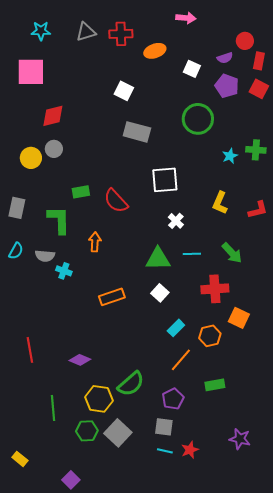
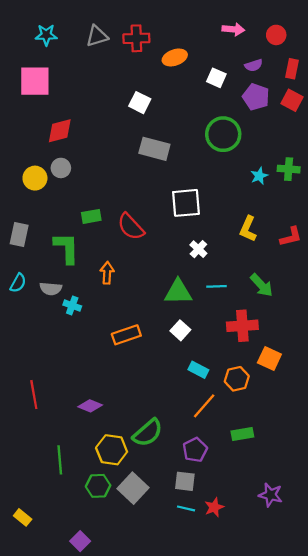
pink arrow: (186, 18) -> (233, 29), moved
red circle: (245, 41) -> (276, 35), moved
cyan rectangle: (176, 328) -> (198, 370), turned 72

